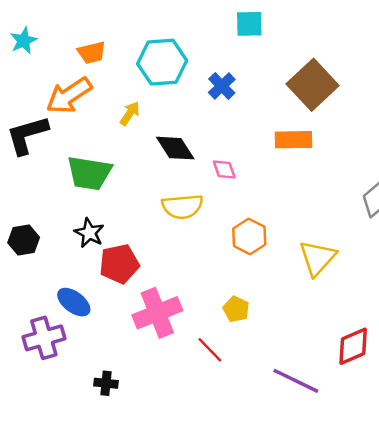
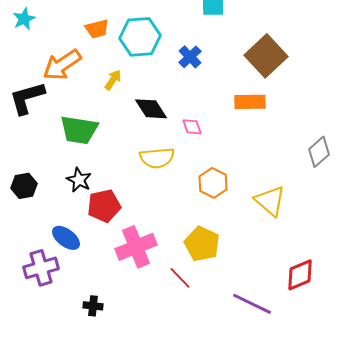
orange trapezoid: (92, 53) -> (97, 29), moved
yellow triangle: (317, 258) -> (270, 201), turned -32
yellow pentagon: (236, 309) -> (202, 244), size x1.6

